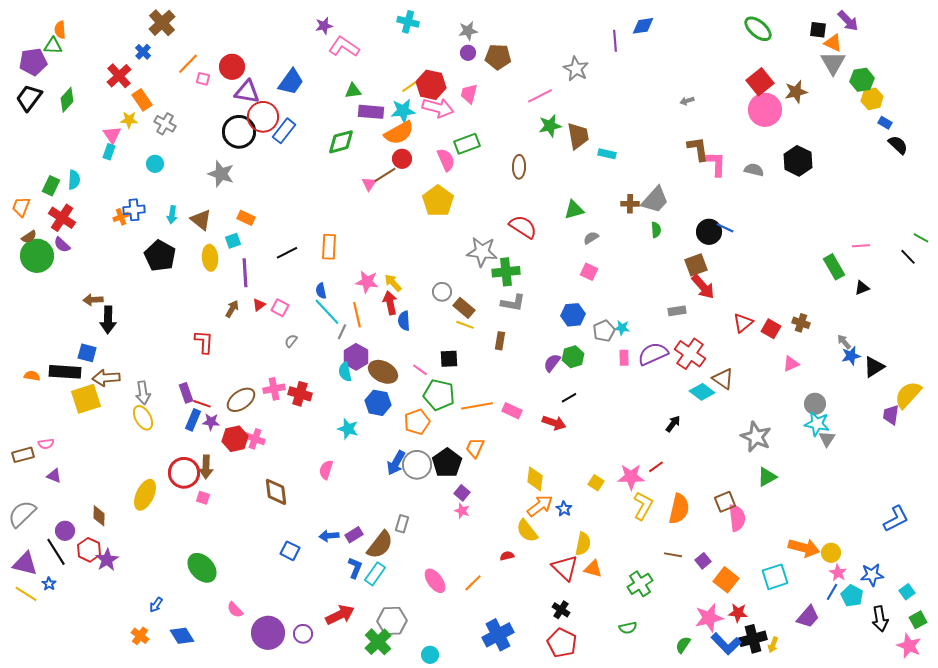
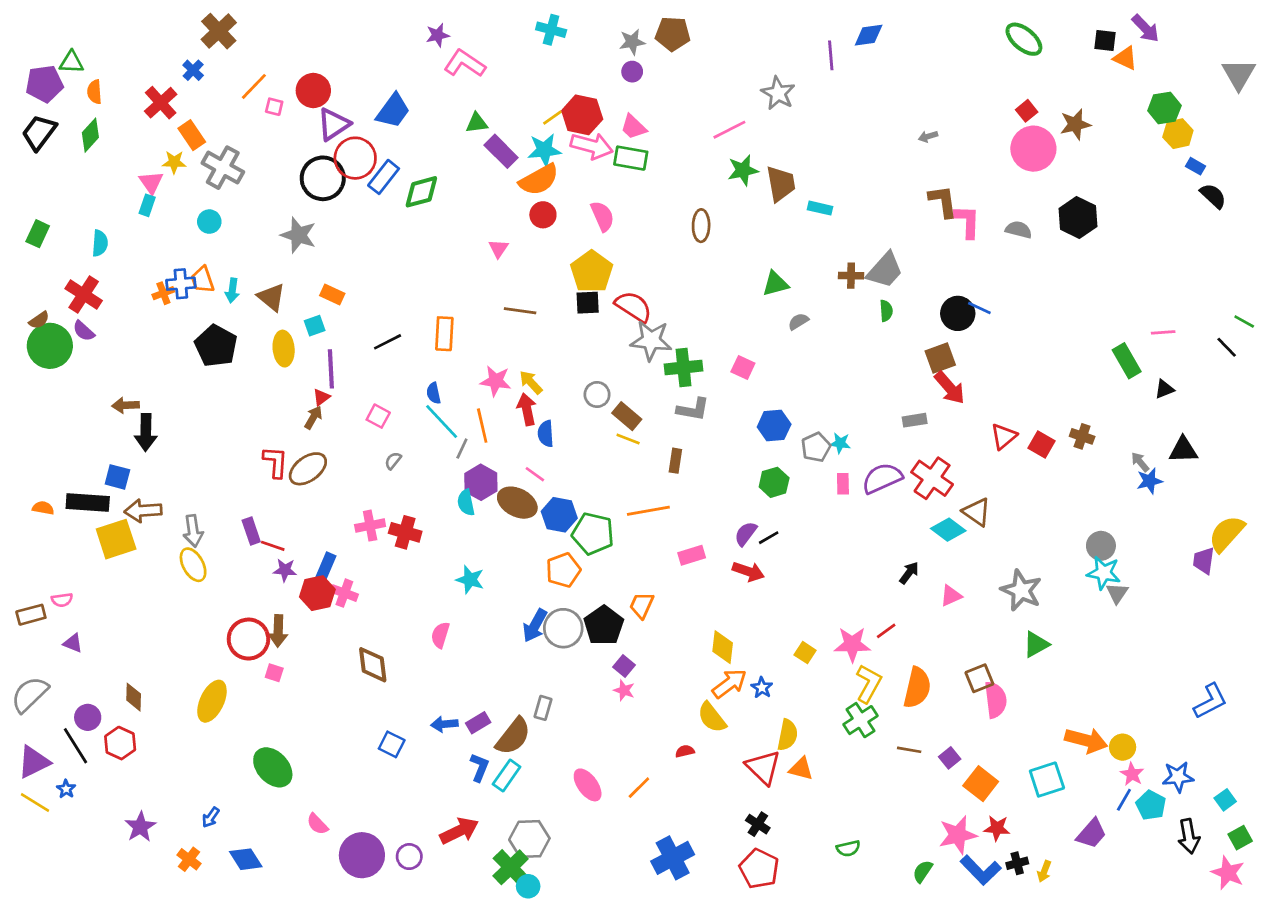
orange semicircle: (60, 30) -> (94, 92), moved
brown pentagon: (498, 57) -> (673, 34), moved
gray triangle: (833, 63) -> (1239, 74), moved
red square: (760, 82) -> (1027, 111), size x0.6
purple triangle: (247, 92) -> (334, 124), turned -44
pink trapezoid: (469, 94) -> (634, 127), turned -60
purple rectangle: (371, 112) -> (501, 151), turned 40
gray cross: (165, 124) -> (223, 168), size x1.4
green diamond: (341, 142) -> (421, 192), moved
green rectangle: (467, 144) -> (631, 158), moved, turned 30
brown line: (385, 175) -> (520, 311), moved, turned 40
green rectangle: (51, 186) -> (38, 234), moved
orange trapezoid: (21, 207) -> (203, 280), moved, turned -40
red semicircle: (523, 227) -> (634, 307), moved
pink square: (589, 272) -> (743, 367), moved
red triangle: (259, 305) -> (321, 397), moved
black square: (449, 359) -> (588, 303), moved
purple semicircle: (552, 363) -> (746, 534), moved
pink triangle: (791, 364) -> (951, 596), moved
black triangle: (874, 367) -> (1183, 450), moved, turned 30
pink line: (420, 370) -> (535, 474), moved
brown ellipse: (241, 400) -> (308, 469), moved
blue hexagon: (378, 403) -> (559, 515), moved
orange line: (477, 406) -> (648, 511), moved
pink rectangle: (512, 411) -> (692, 555), turned -42
blue rectangle: (193, 420) -> (325, 567), moved
yellow ellipse: (145, 495) -> (212, 701), moved
purple star: (107, 560) -> (140, 827), moved
purple triangle: (25, 564) -> (34, 762), turned -40
green cross: (640, 584) -> (860, 720), moved
black cross: (753, 639) -> (1017, 863), size x0.6
cyan circle: (430, 655) -> (528, 886), moved

